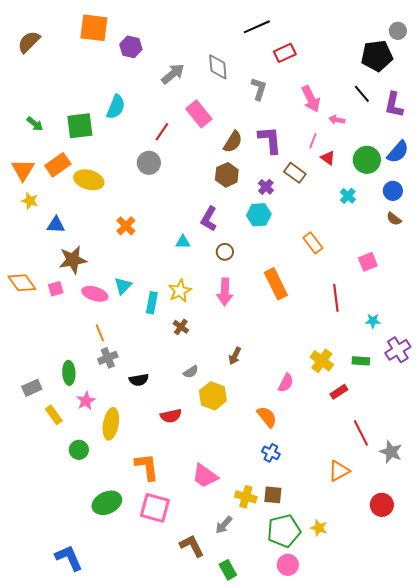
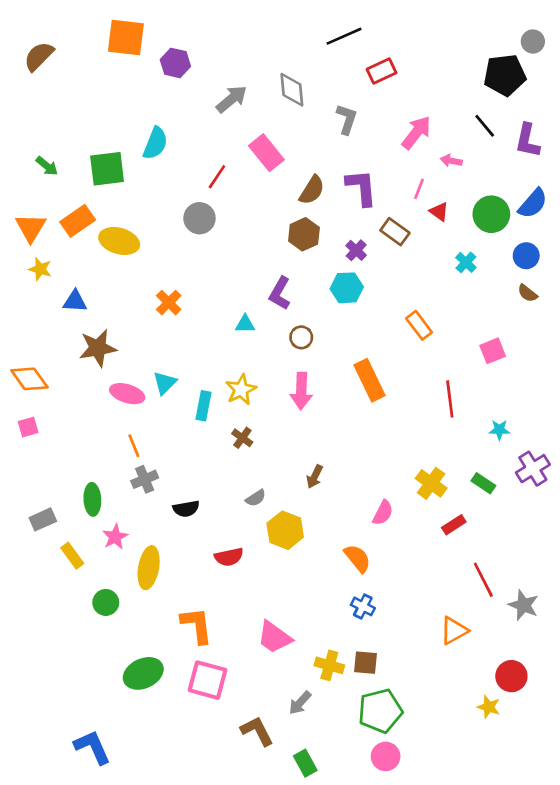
pink arrow: (311, 99) -> (416, 133), turned -116
pink square: (56, 289) -> (28, 427), moved
green rectangle: (361, 361) -> (483, 483), turned 30
yellow star: (319, 528) -> (489, 707), moved

